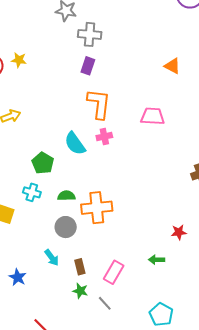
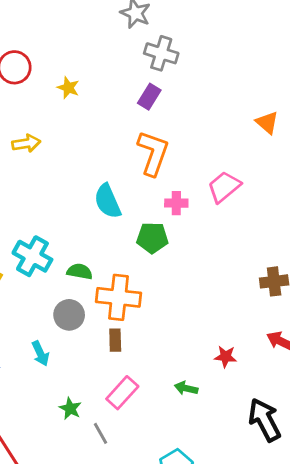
yellow star: (19, 60) -> (68, 88), moved
pink trapezoid: (153, 116) -> (224, 187), turned -55
pink cross: (104, 136) -> (176, 203), moved
green pentagon: (43, 163) -> (152, 238), moved, turned 30
cyan cross: (32, 192) -> (32, 256), size x1.5
brown rectangle: (80, 267) -> (115, 340), moved

